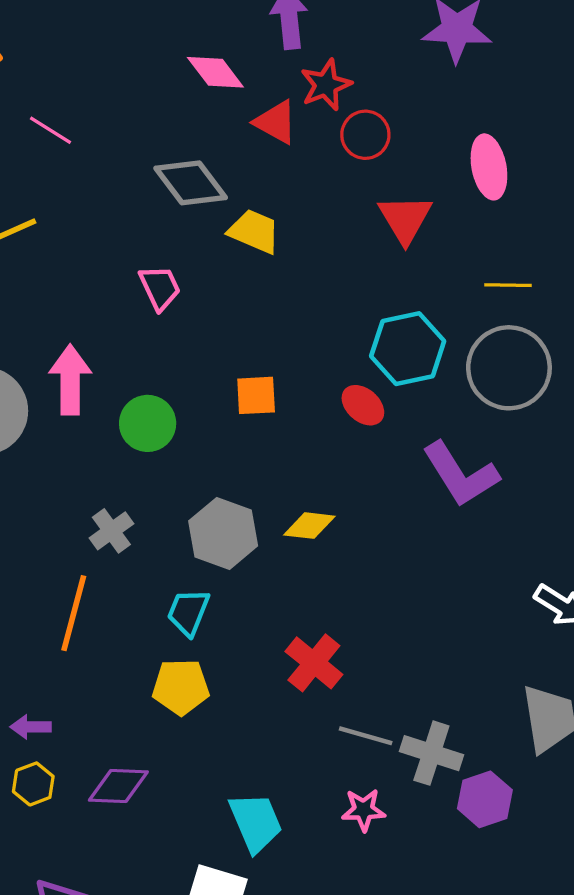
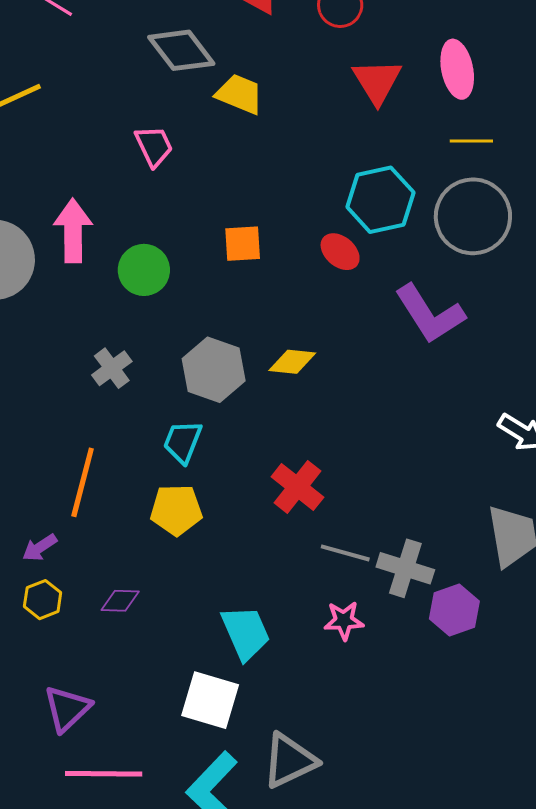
pink ellipse: (489, 167) -> (457, 69), moved
orange line: (74, 613) -> (83, 482), moved
purple arrow: (31, 727) -> (40, 548), turned -33
purple diamond: (118, 786) -> (120, 601), size x0.7

